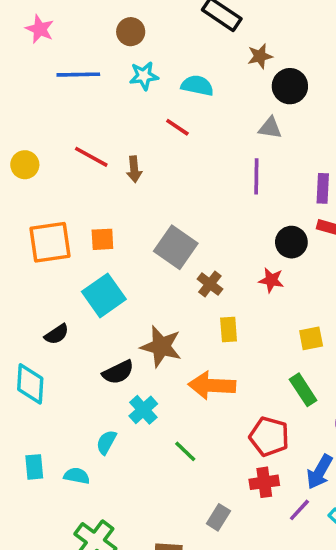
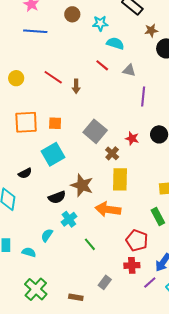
brown circle: (131, 32) -> (72, 14), moved
blue line: (78, 75) -> (35, 31), moved
cyan star: (144, 76) -> (100, 23), moved
gray triangle: (270, 128) -> (129, 70), moved
red star: (271, 280) -> (132, 138), moved
yellow rectangle: (229, 329) -> (120, 179), size x1.6

